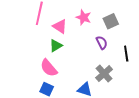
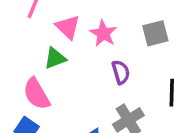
pink star: (84, 17) -> (103, 33), moved
purple semicircle: (102, 43) -> (121, 72), moved

